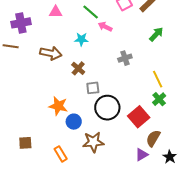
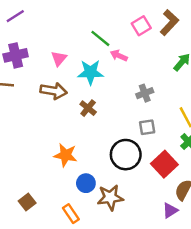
pink triangle: (56, 12) -> (59, 59), moved, turned -48
cyan star: (81, 39) -> (90, 72), size x1.5
gray square: (93, 88) -> (147, 127), moved
blue circle: (74, 122) -> (86, 183), moved
brown square: (25, 143) -> (27, 202), turned -32

